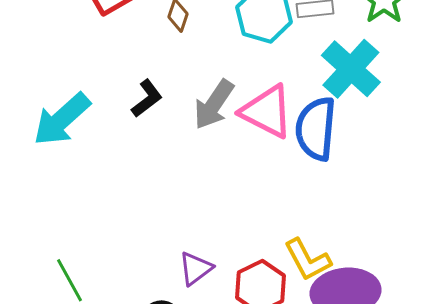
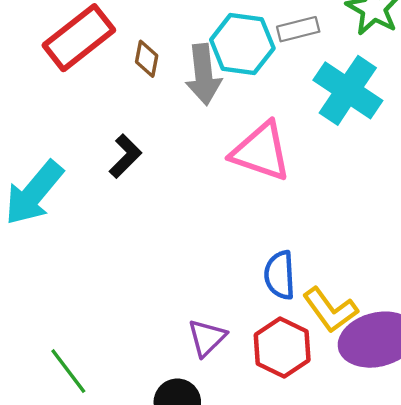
gray arrow: (214, 105) -> (203, 74), moved, turned -32
blue semicircle: (316, 129) -> (280, 275), moved, size x0.7

